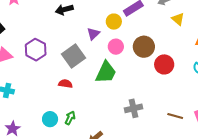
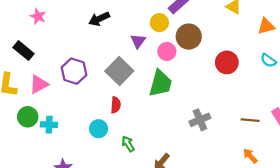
brown circle: (144, 47) -> (189, 37), moved
red semicircle: (65, 84) -> (116, 105), turned 96
green arrow: (70, 118) -> (128, 144), turned -48
cyan circle: (50, 119) -> (99, 129), moved

